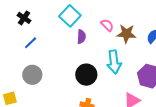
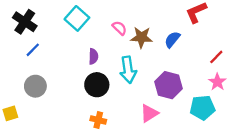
black cross: (24, 18) -> (25, 22), size x1.5
purple semicircle: (81, 37) -> (93, 56), moved

